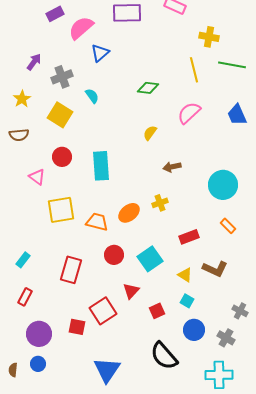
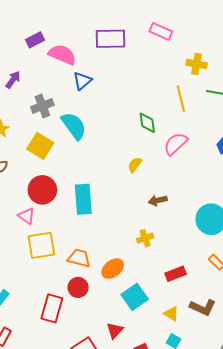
pink semicircle: (81, 28) -> (62, 55), turned 64
purple arrow: (34, 62) -> (13, 80), moved
green diamond: (148, 88) -> (147, 123), moved, turned 75
cyan semicircle: (92, 96) -> (74, 126), size x1.8
red circle: (62, 157) -> (42, 190), size x1.4
pink triangle: (37, 177) -> (27, 216), moved
orange ellipse: (129, 213) -> (113, 269), moved
red circle: (114, 255) -> (78, 287), moved

